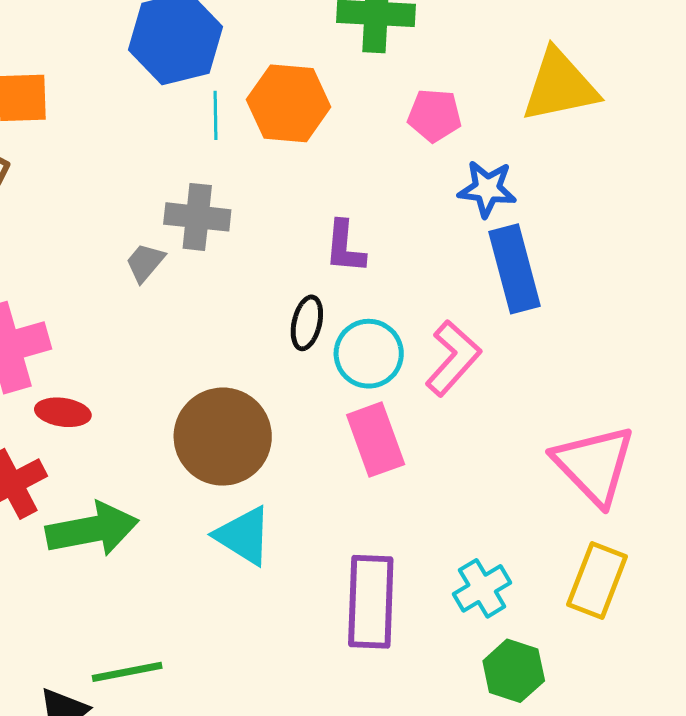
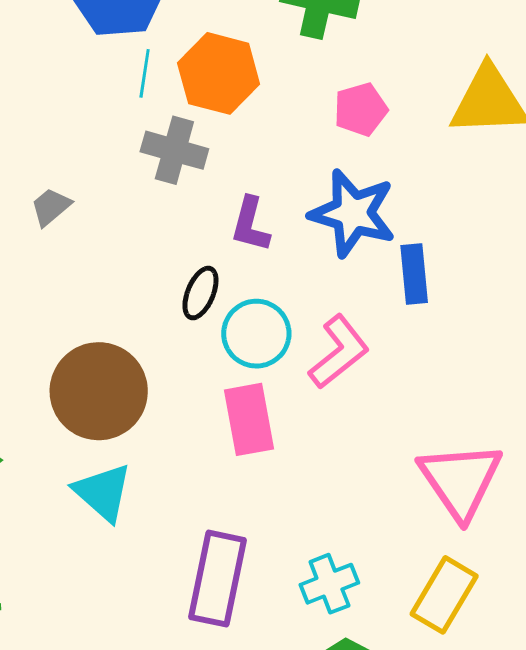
pink pentagon: (435, 115) -> (361, 109), turned -30
blue star: (487, 189) -> (353, 213), moved, size x1.5
gray cross: (197, 217) -> (174, 150), moved
blue rectangle: (514, 269) -> (414, 274), size x0.7

